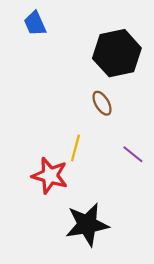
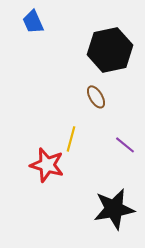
black star: (87, 225) -> (114, 209), moved

